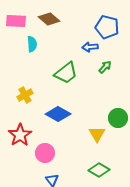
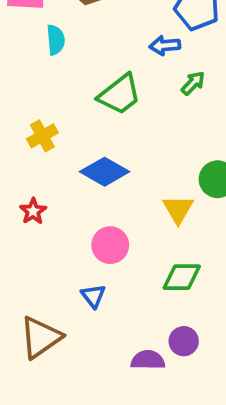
red star: (20, 135) -> (33, 211), size x0.6
pink circle: (45, 153) -> (110, 245), moved
green diamond: (99, 170) -> (182, 277), turned -30

